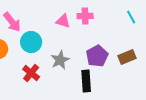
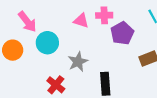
purple pentagon: (97, 56) -> (122, 33), moved
red cross: (31, 73) -> (56, 85), moved

